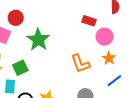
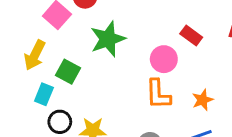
pink circle: (105, 37) -> (164, 59), moved
green square: (20, 68) -> (68, 72), turned 35

